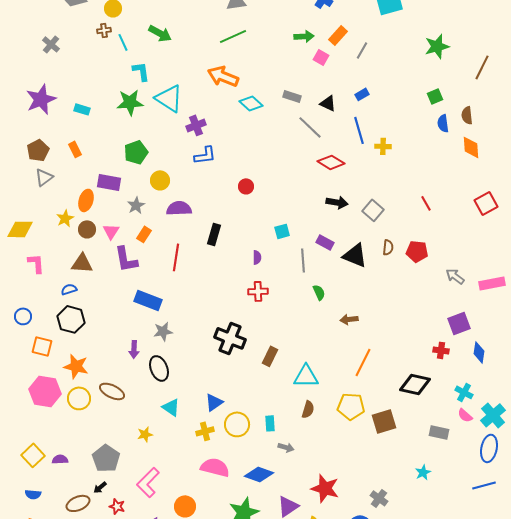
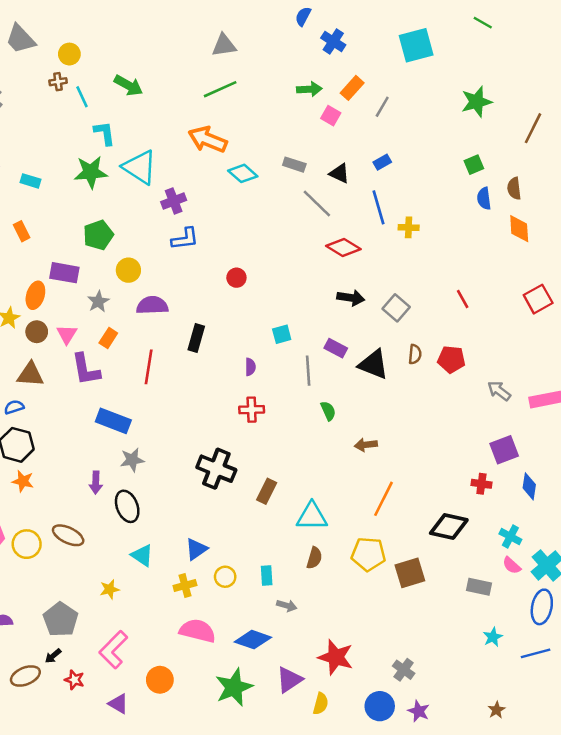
orange star: (76, 366) -> (23, 481), moved, size x0.7
yellow circle: (237, 424) -> (225, 577), size x0.7
cyan star: (423, 472) -> (493, 637), moved

